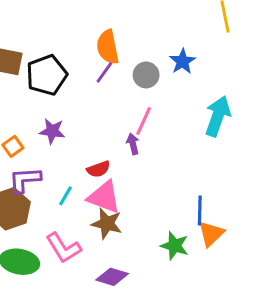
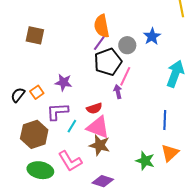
black pentagon: (47, 75) -> (108, 62), moved
purple L-shape: (25, 180) -> (57, 112), moved
blue line: (200, 210) -> (165, 120), moved

